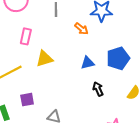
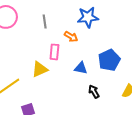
pink rectangle: (26, 36) -> (54, 52), moved
blue triangle: (87, 63) -> (81, 68), turned 32

